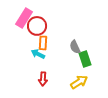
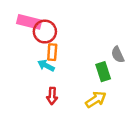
pink rectangle: (24, 18) -> (29, 22), turned 72
gray semicircle: (75, 47) -> (118, 55), moved

